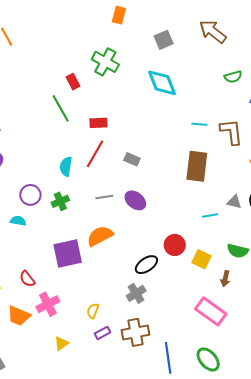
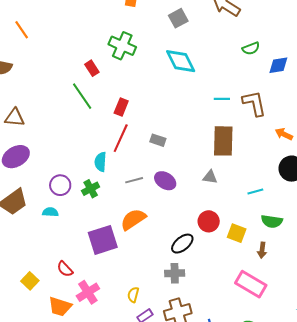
red rectangle: (98, 123) -> (121, 107), turned -60
cyan semicircle: (66, 166) -> (100, 162), moved
gray triangle: (234, 202) -> (210, 177), moved
cyan line: (210, 215) -> (255, 192), moved
gray cross: (136, 293) -> (175, 273), turned 36

